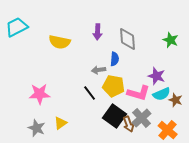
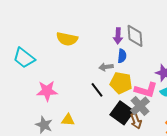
cyan trapezoid: (17, 27) -> (24, 58), moved, turned -115
purple arrow: (98, 32) -> (118, 36), moved
gray cross: (142, 118) -> (140, 106), moved
yellow triangle: (61, 123) -> (68, 120), turned 40

